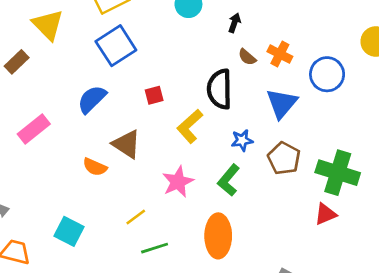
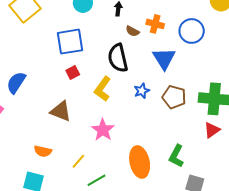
blue square: (116, 46) -> (70, 42), moved, turned 36
blue semicircle: (92, 99) -> (16, 83), moved
orange semicircle: (95, 167) -> (43, 151), moved
green L-shape: (229, 180) -> (176, 156), moved

